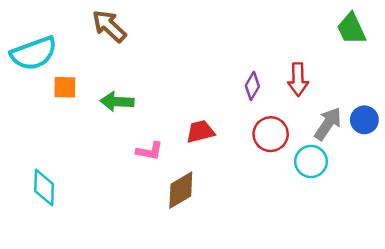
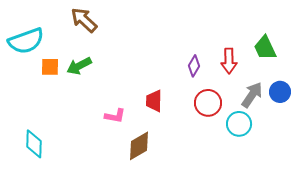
green trapezoid: (351, 29) -> (265, 48), moved
green arrow: (117, 102) -> (79, 66), moved, turned -30
red trapezoid: (200, 132) -> (154, 101), turned -75

